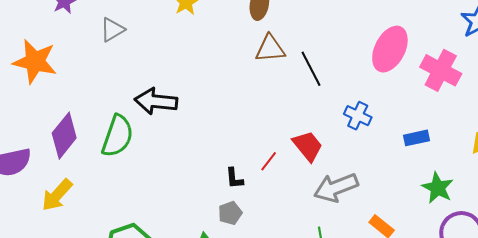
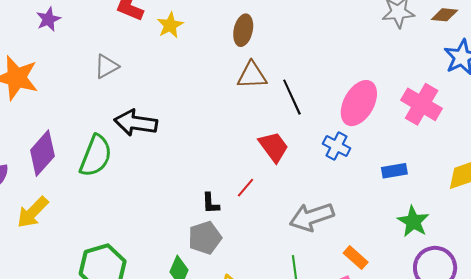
gray triangle: (112, 30) -> (106, 66), moved
pink ellipse: (390, 49) -> (359, 103), moved
red trapezoid: (308, 146) -> (274, 147), moved
gray pentagon: (230, 213) -> (205, 238), size x1.4

